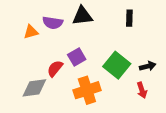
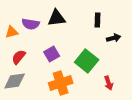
black arrow: (148, 66) -> (114, 38), moved
red semicircle: (55, 68) -> (19, 57), moved

